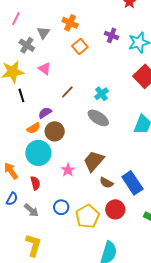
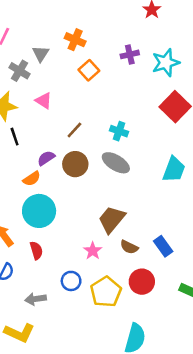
purple cross: (112, 35) -> (130, 54), turned -32
cyan cross: (101, 94) -> (119, 131), turned -32
brown circle: (55, 131) -> (75, 164), moved
pink star: (68, 170) -> (93, 251), moved
blue rectangle: (132, 183) -> (163, 246), size x0.7
gray arrow: (31, 210) -> (36, 299), moved, turned 133
yellow L-shape: (33, 245) -> (19, 333), moved, turned 100

